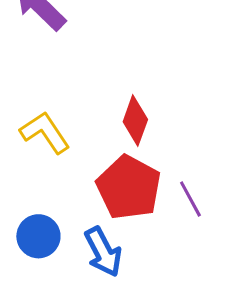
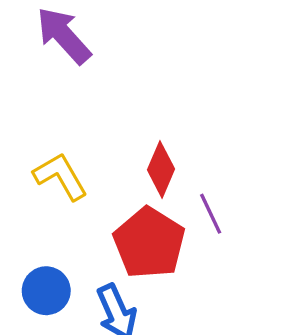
purple line: (190, 199) -> (211, 214), moved

